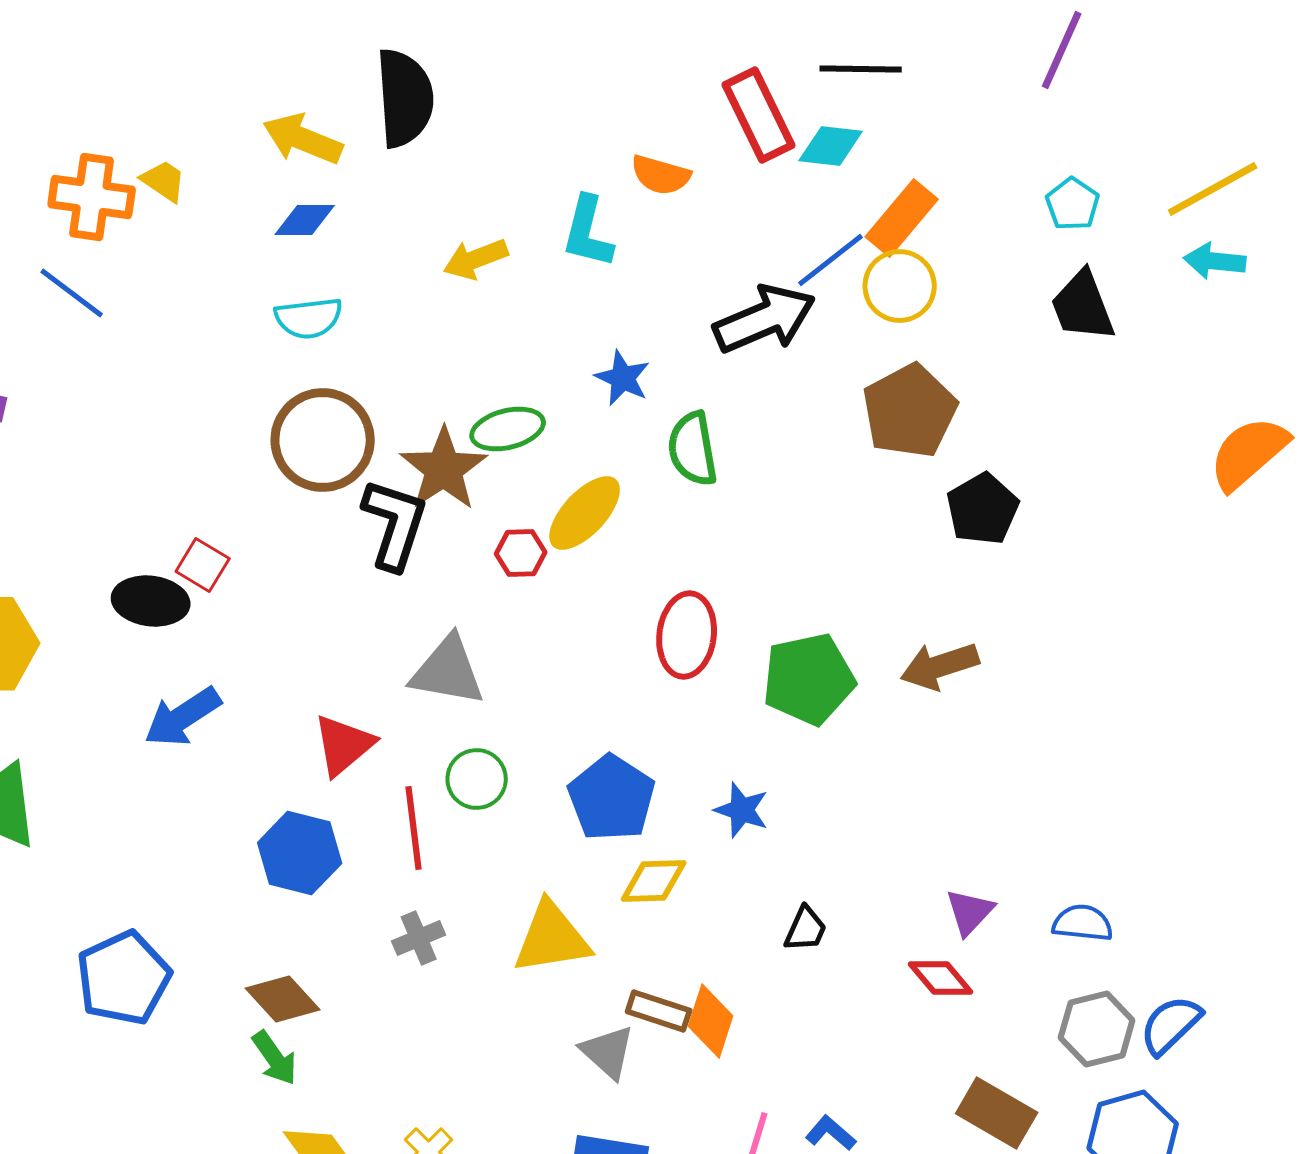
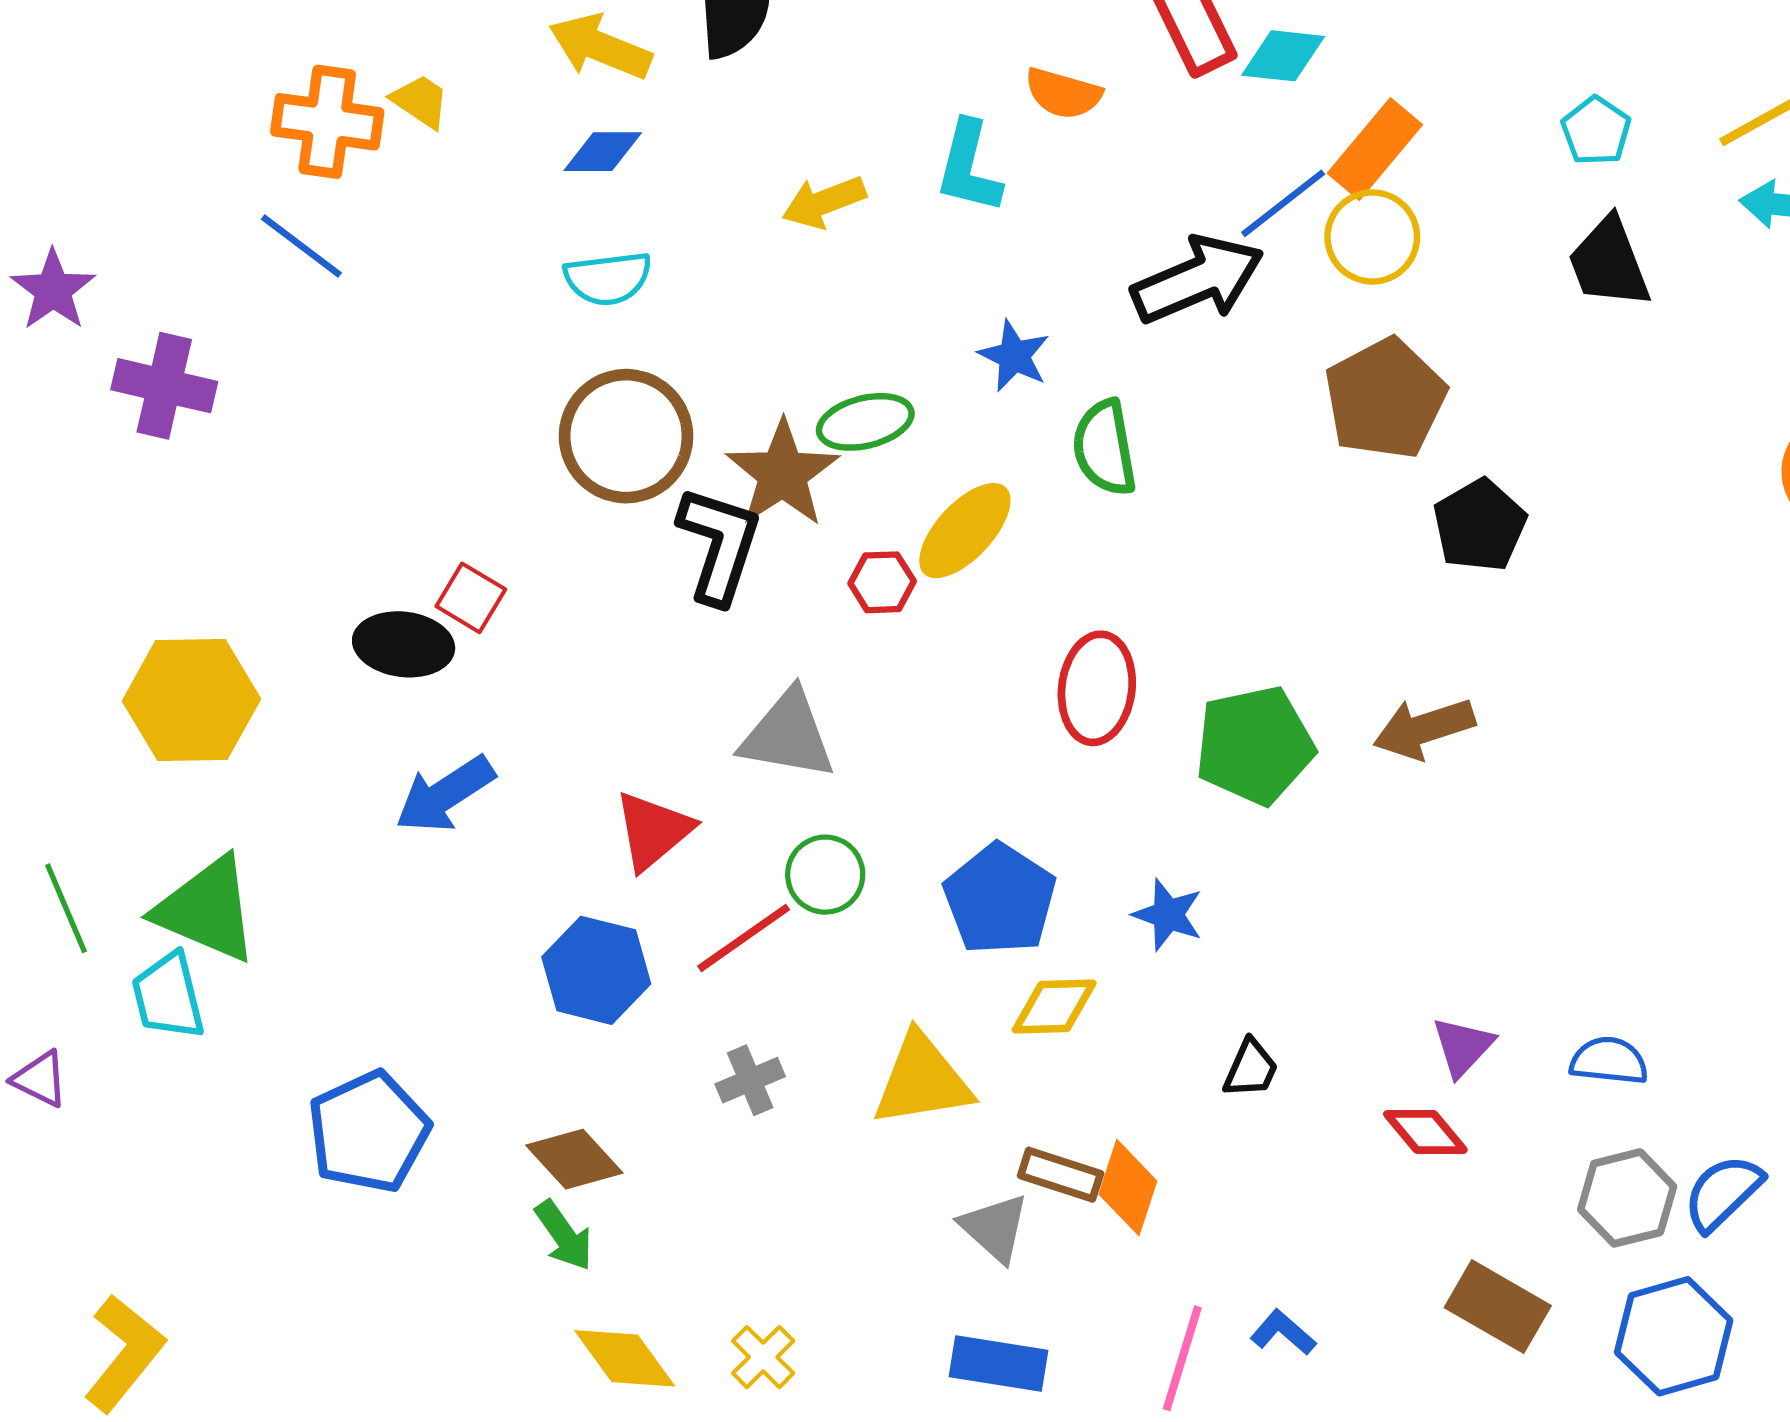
red line: (414, 828) -> (744, 938), turned 62

